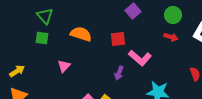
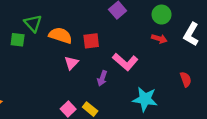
green triangle: (45, 16) -> (33, 23), moved
red square: (118, 39) -> (91, 41), moved
pink triangle: (64, 66) -> (71, 63), moved

